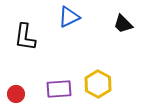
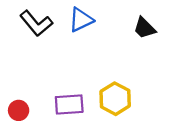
black L-shape: (25, 37) -> (36, 23), moved, turned -48

